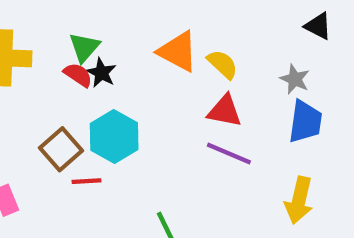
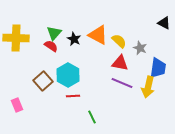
black star: (101, 73) -> (74, 39), moved
gray star: (295, 79) -> (140, 48), moved
red line: (87, 181) -> (73, 96), moved
yellow arrow: (299, 200) -> (148, 87), moved

